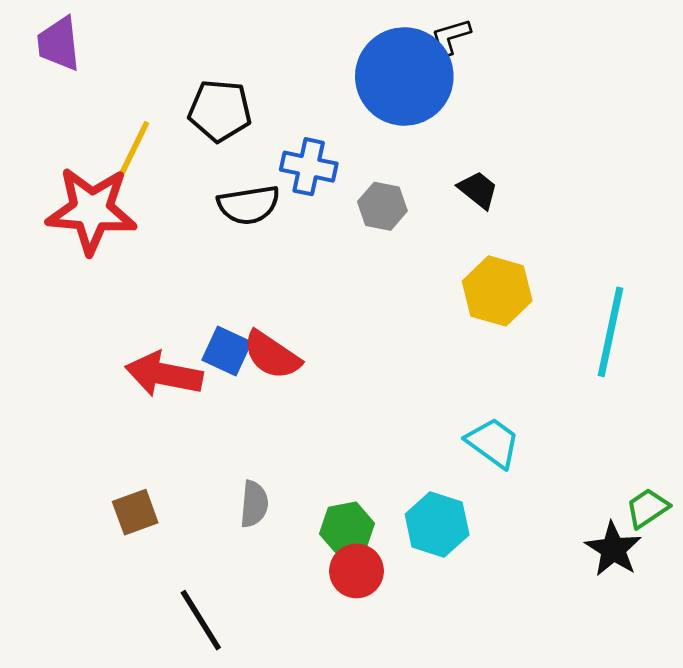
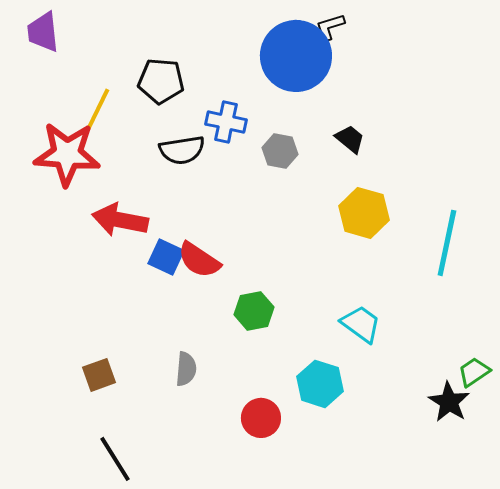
red arrow: (164, 374) -> (120, 220), moved
green hexagon: (347, 529) -> (254, 311), moved
black line: (201, 620) -> (115, 459), moved

